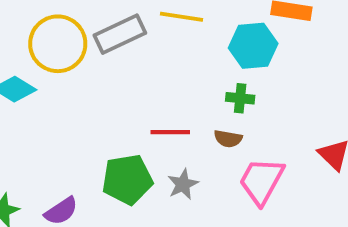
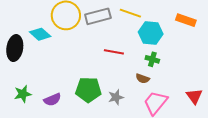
cyan hexagon: (253, 46) -> (151, 33), moved
red line: (170, 132) -> (114, 52), moved

